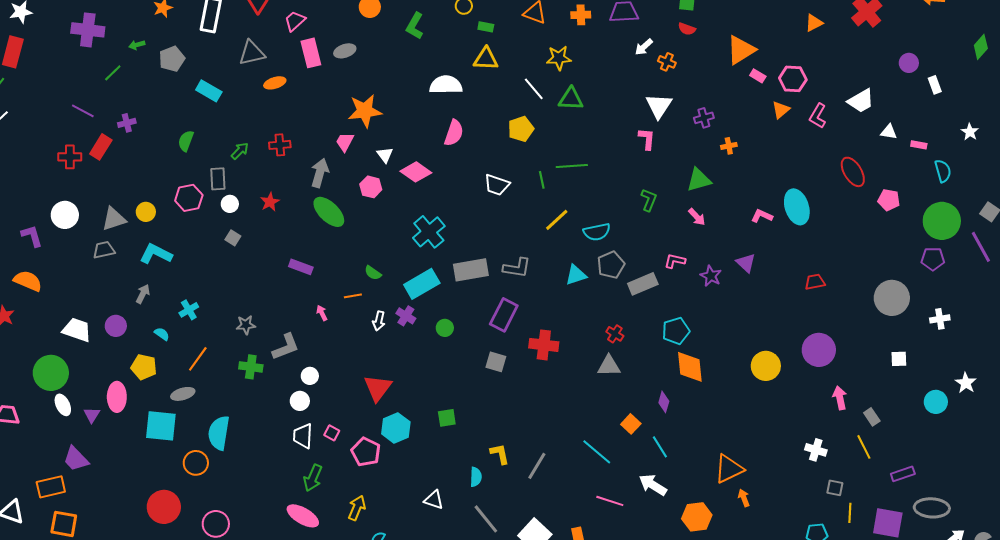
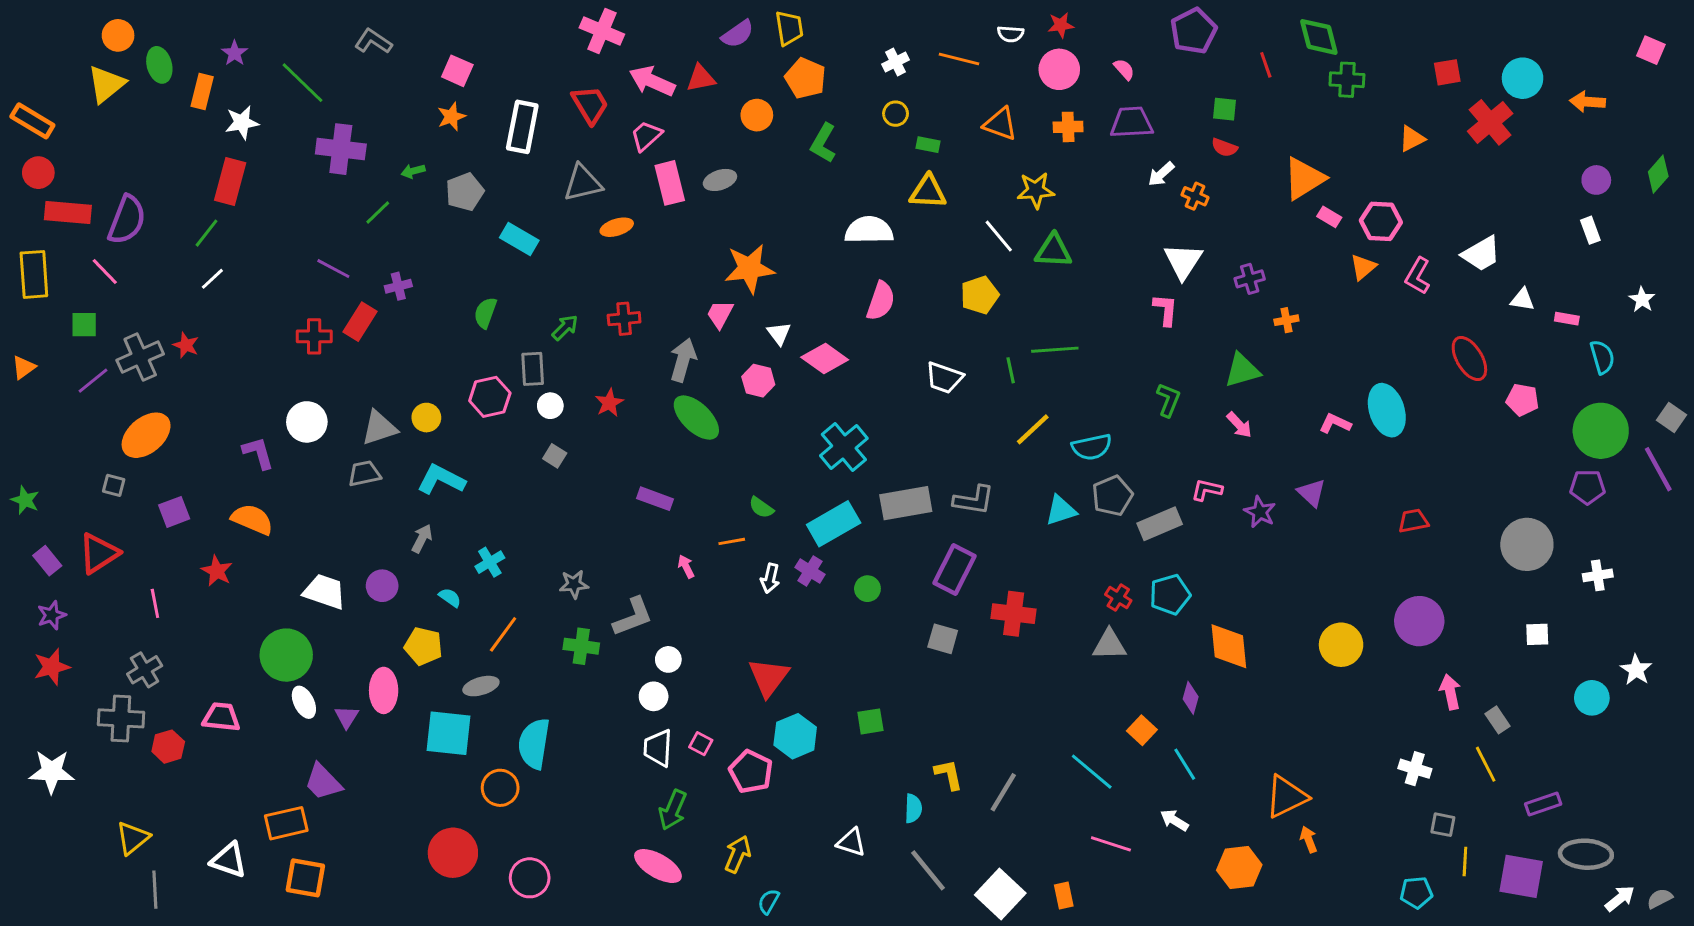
purple circle: (909, 63) -> (1596, 180), moved
cyan pentagon: (676, 331) -> (1170, 595), moved
white arrow: (653, 485) -> (1174, 820), size x0.7

